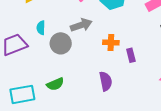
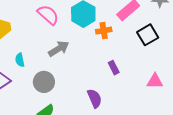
gray circle: (61, 43) -> (44, 82), moved
orange cross: (111, 43) -> (104, 31), moved

